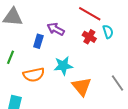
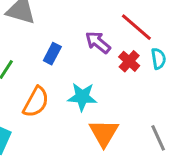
purple arrow: (56, 29) -> (98, 42), moved
orange semicircle: (34, 75) -> (36, 102), turned -60

